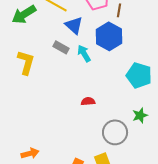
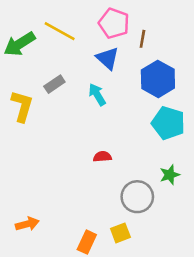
blue triangle: (74, 25) -> (107, 58), moved
blue hexagon: (109, 36) -> (158, 79), moved
gray rectangle: (61, 47) -> (54, 84), moved, turned -63

